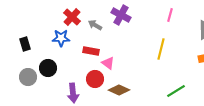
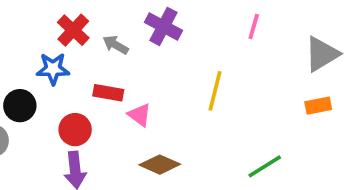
yellow line: (161, 49) -> (215, 91), moved
black circle: (48, 68) -> (20, 106), moved
red circle: (95, 79) -> (75, 130), moved

